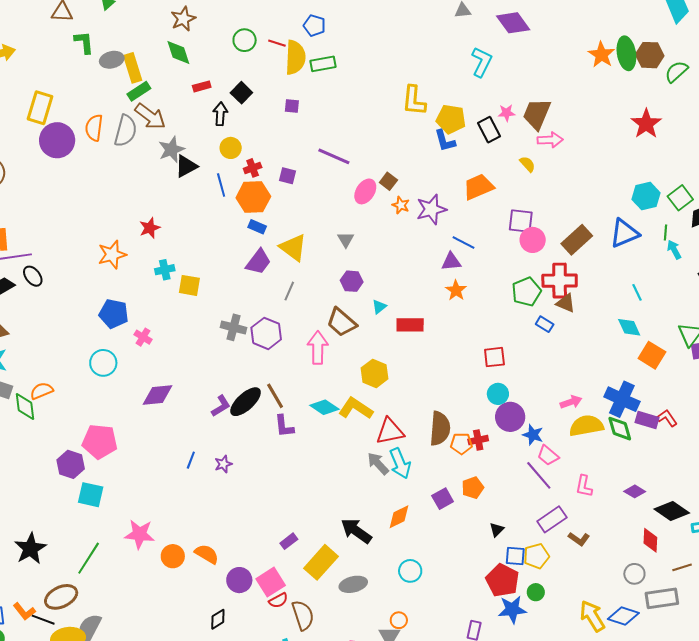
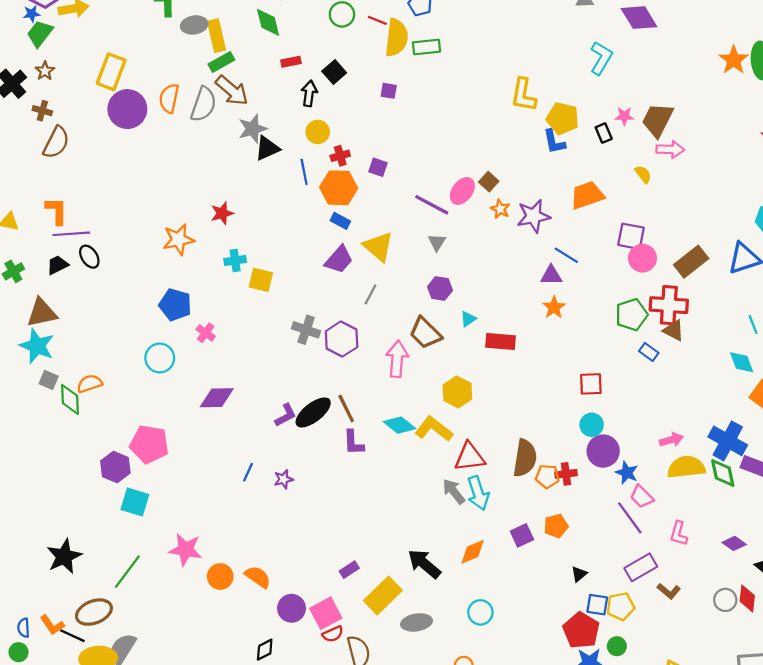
black rectangle: (489, 130) -> (604, 133), size x0.7
purple line: (334, 156) -> (432, 205), moved
gray circle: (634, 574) -> (725, 600), moved

